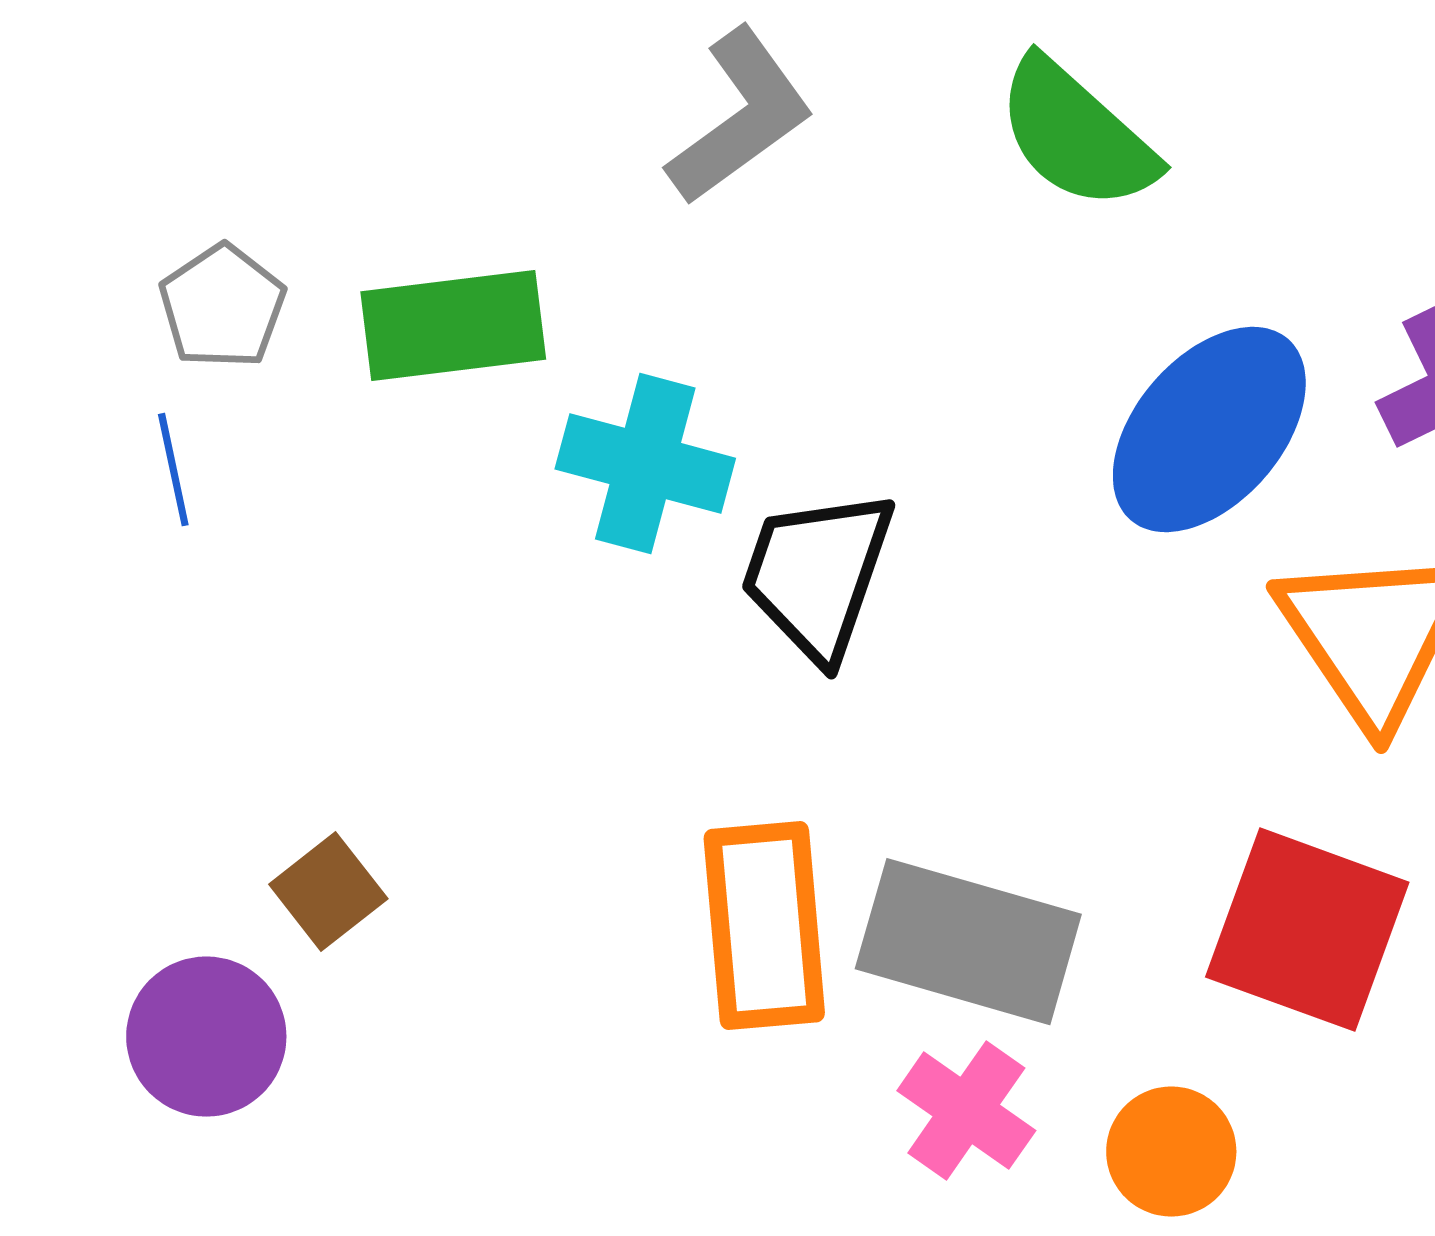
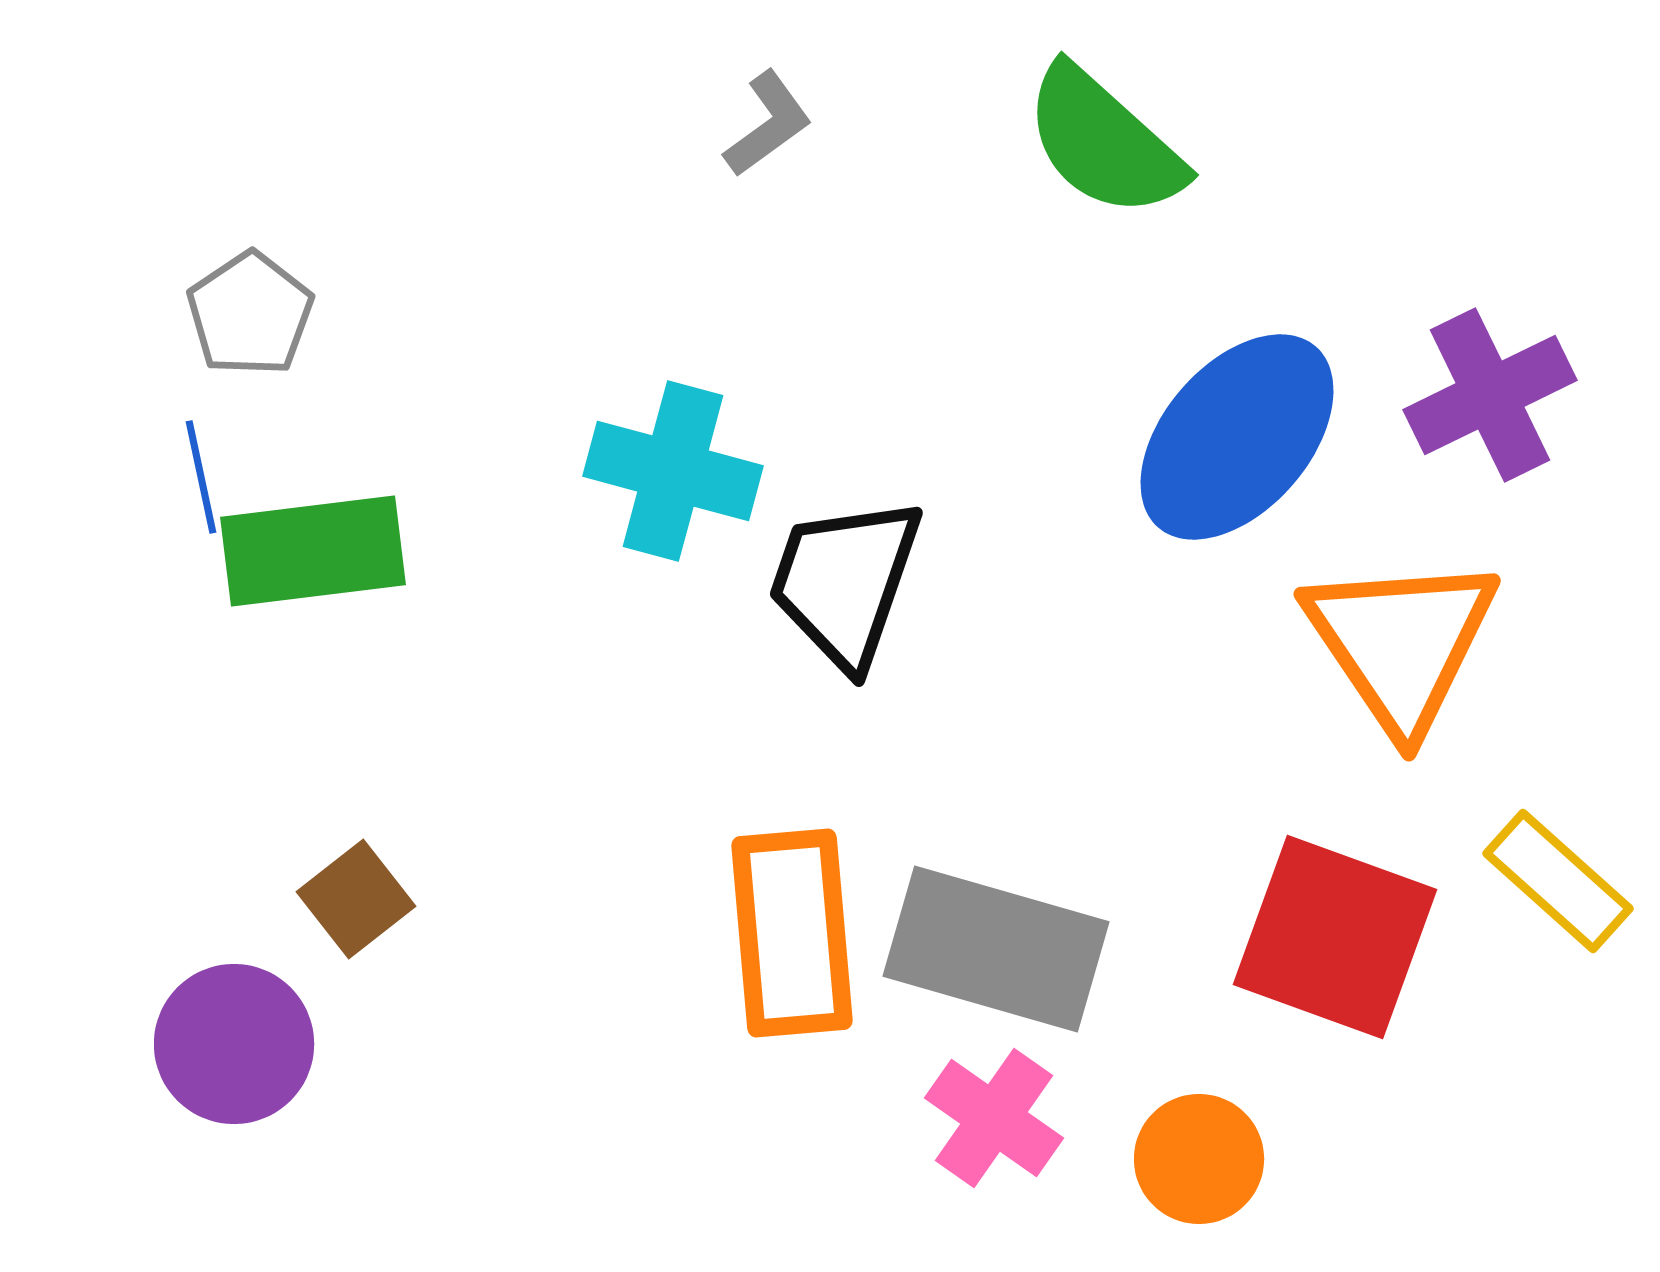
gray L-shape: (740, 117) -> (768, 124), size x0.6
green rectangle: (453, 326) -> (313, 551), moved

